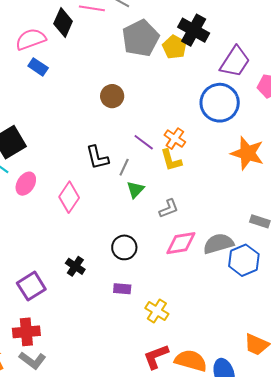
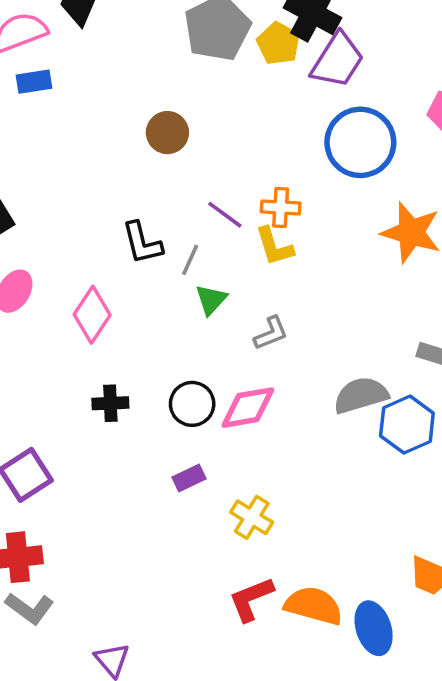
purple trapezoid: (235, 62) -> (337, 60), moved
blue rectangle: (38, 67) -> (34, 82), turned -42
orange cross: (175, 139) -> (281, 207), turned -30
pink diamond: (181, 243) -> (248, 408), moved
black cross: (75, 266) -> (110, 403), moved, turned -36
purple rectangle: (122, 289) -> (189, 478), turned -30

